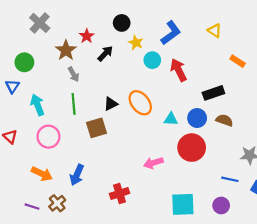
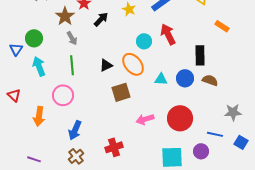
cyan circle: (152, 60) -> (144, 41), moved
green circle: (24, 62) -> (34, 38), moved
black rectangle: (213, 93) -> (200, 55), turned -72
brown square: (97, 128) -> (121, 92), moved
pink circle: (48, 137) -> (63, 95), moved
red circle: (192, 148) -> (180, 118), moved
orange arrow: (42, 174) -> (39, 116), moved, turned 72
brown cross: (57, 203) -> (76, 156), moved
purple circle: (221, 205) -> (201, 151), moved

